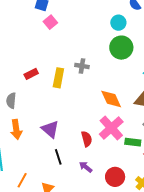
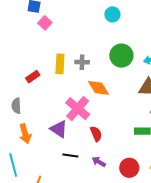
green circle: (121, 48) -> (121, 56), moved
yellow rectangle: (58, 78) -> (60, 64), moved
orange diamond: (111, 99) -> (99, 88), moved
pink cross: (111, 128) -> (78, 109), moved
black line: (58, 157) -> (70, 155), turned -56

